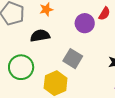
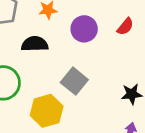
purple circle: (85, 23) -> (84, 29), moved

